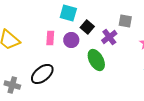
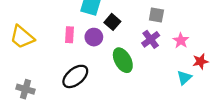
purple cross: (109, 37) -> (151, 39), moved
black ellipse: (42, 74) -> (75, 76), moved

